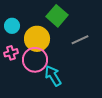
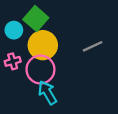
green square: (57, 16) -> (36, 19), moved
cyan arrow: (53, 76) -> (47, 93), moved

